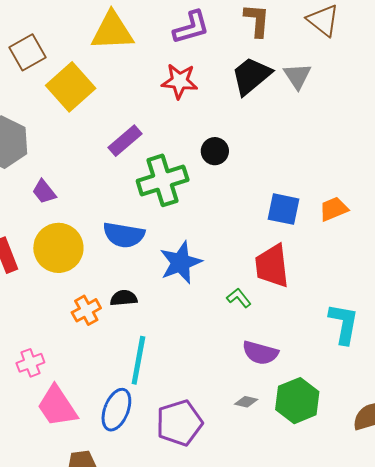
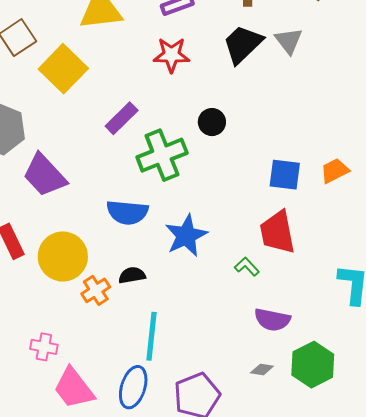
purple trapezoid: (44, 192) -> (45, 175), size x1.8
yellow circle: (58, 248) -> (63, 257), moved
pink cross: (30, 363) -> (44, 347), turned 36

